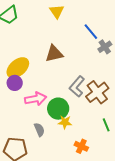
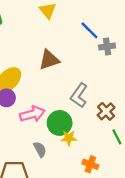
gray cross: (105, 47) -> (107, 47), turned 32
brown cross: (97, 92) -> (106, 111), moved, size x0.7

